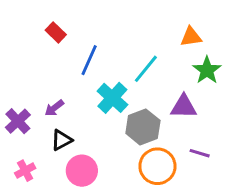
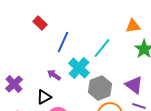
purple triangle: (184, 107) -> (134, 85), moved, turned 36
purple arrow: (54, 108) -> (54, 75), moved, turned 72

